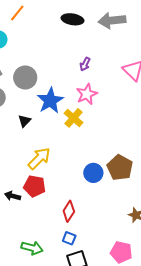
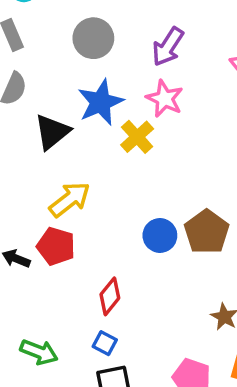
purple arrow: (85, 64) -> (168, 47), size x1.6
gray circle: (25, 78) -> (93, 38), moved
pink star: (87, 94) -> (165, 99), turned -30
black triangle: (25, 121) -> (52, 132), size x1.6

